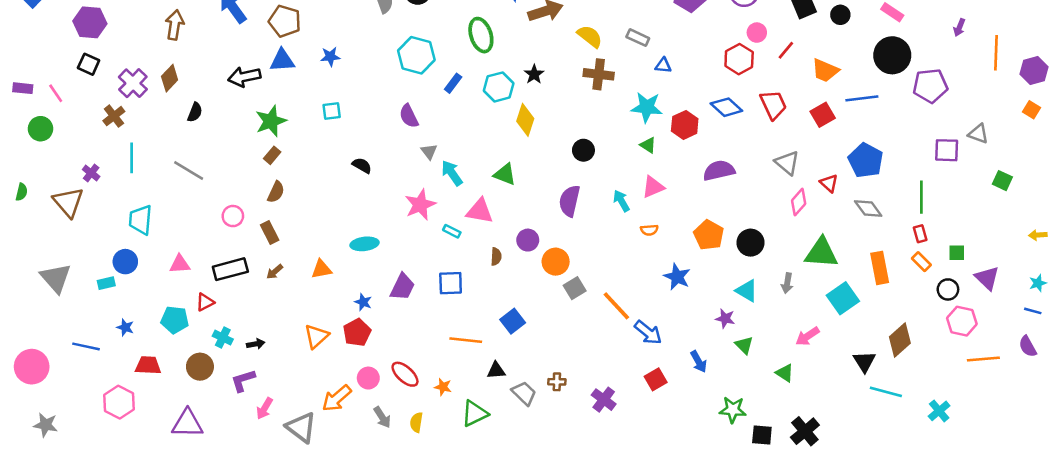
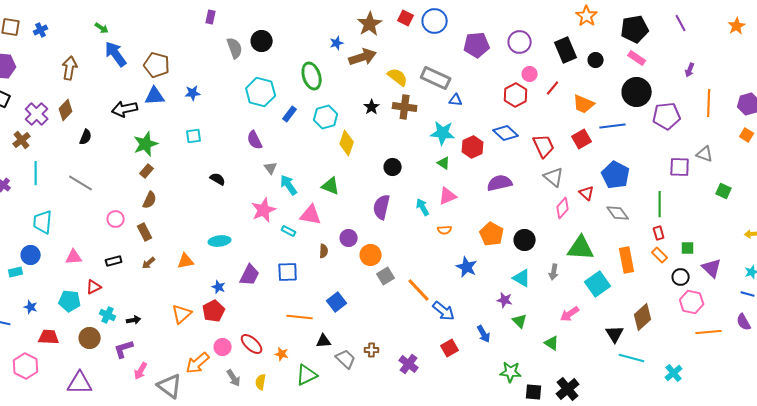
gray rectangle: (638, 38) -> (436, 78), size x1.6
orange line: (996, 53) -> (709, 103), moved
black star: (534, 74) -> (372, 107), moved
red trapezoid: (773, 105) -> (544, 146), moved
black rectangle: (230, 269) -> (114, 261), size x0.6

